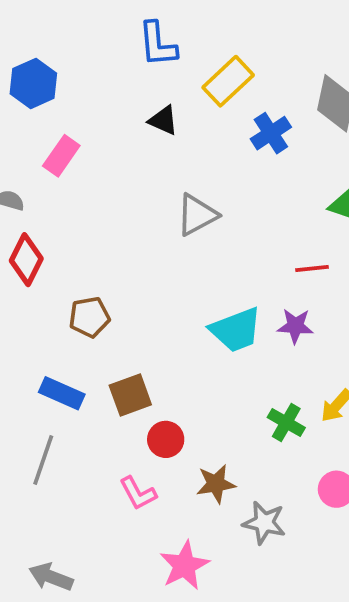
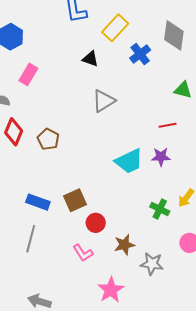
black triangle: (163, 120) -> (90, 59), moved
brown pentagon: (89, 317) -> (48, 139), moved, turned -30

